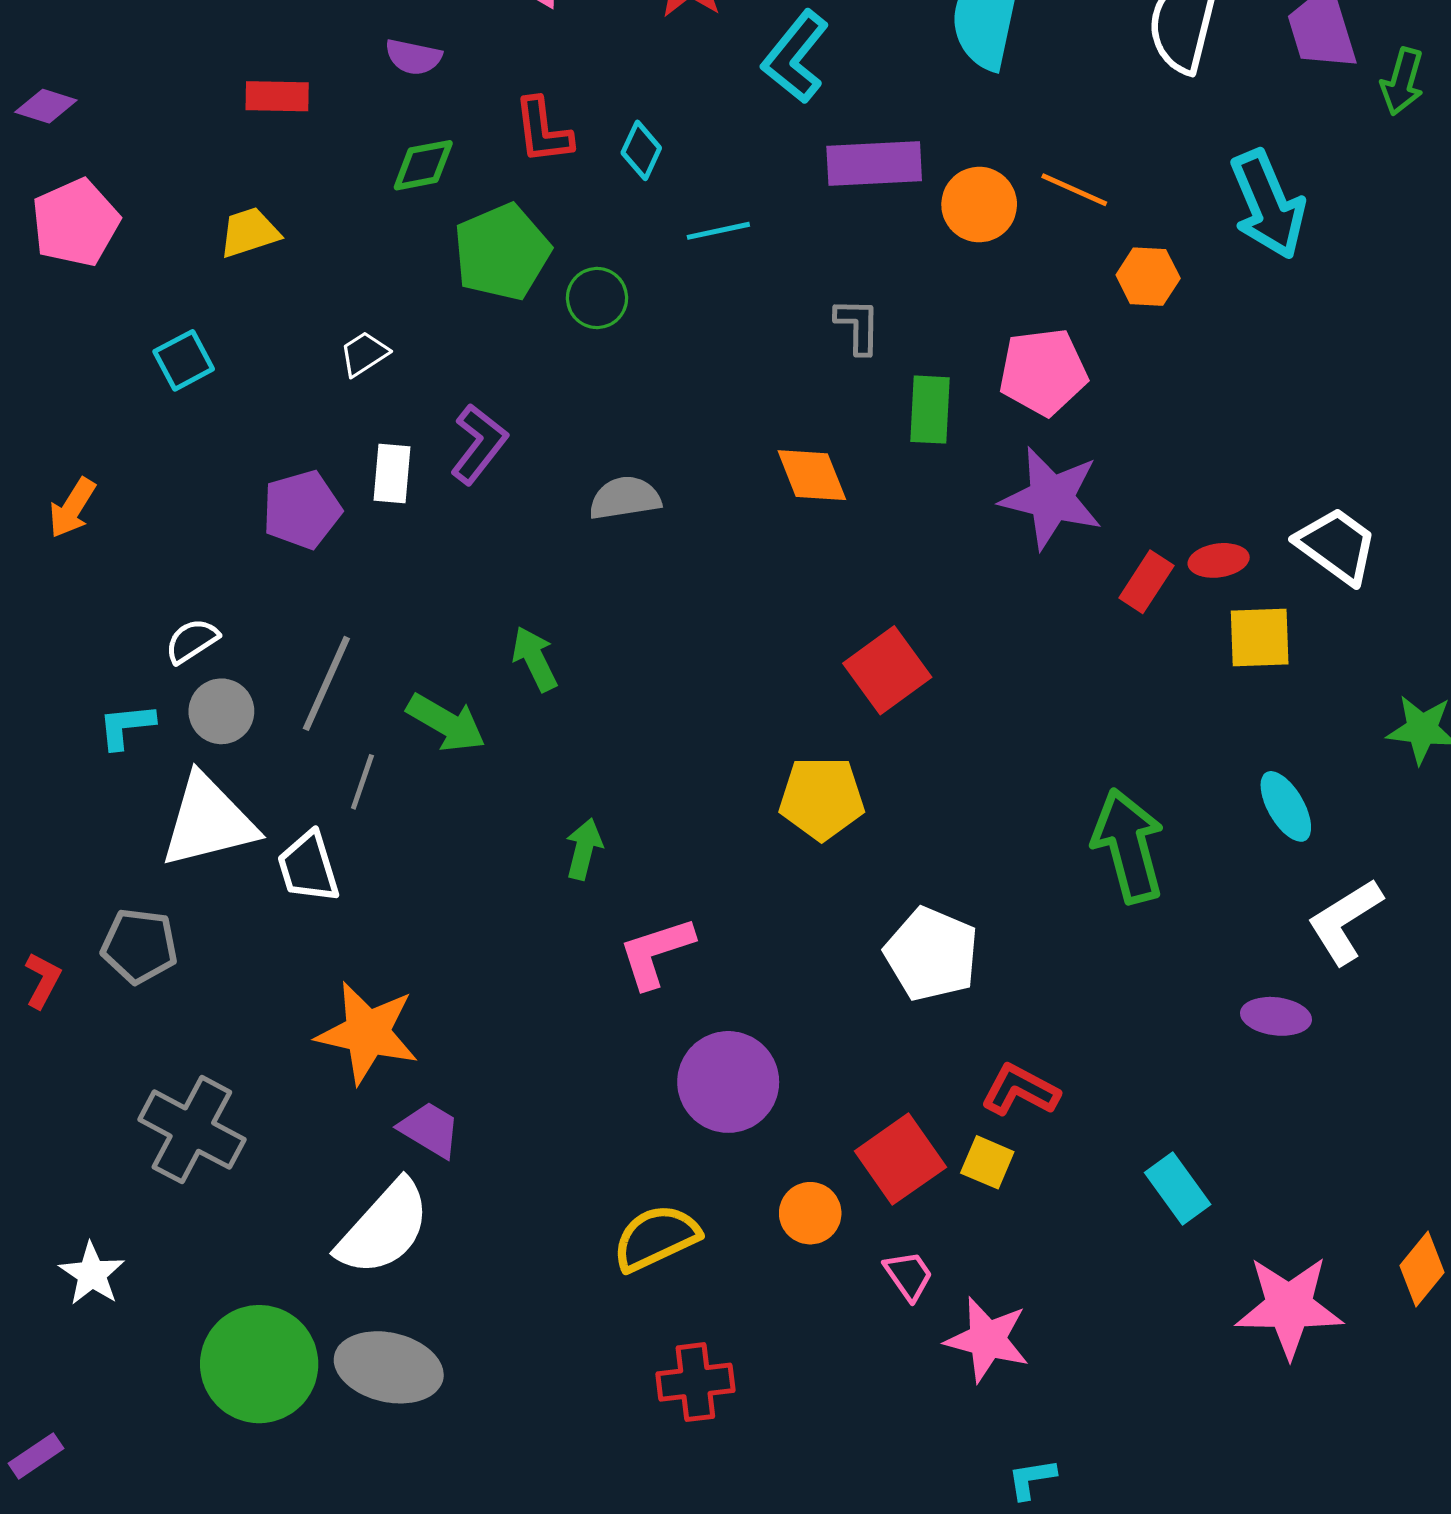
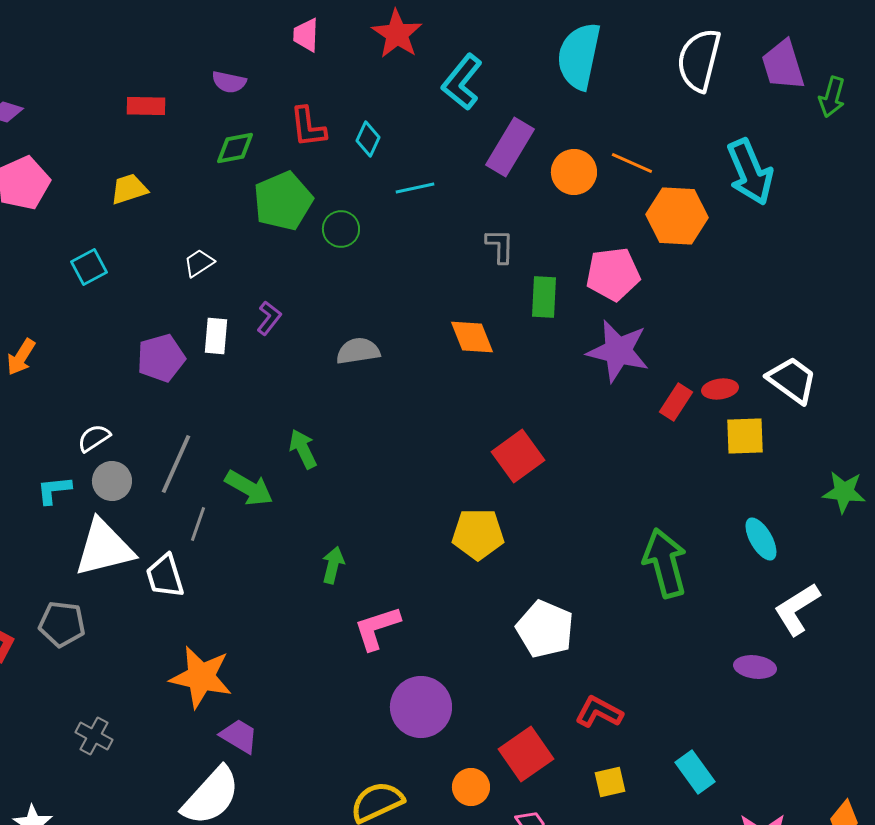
purple rectangle: (874, 164) -> (510, 147), turned -56
orange hexagon: (1148, 277) -> (677, 216), size x1.6
purple L-shape: (479, 444) -> (269, 318), size x0.7
gray cross: (192, 1130) -> (94, 736), size x0.6
yellow square: (987, 1162) -> (610, 782), moved, turned -36

